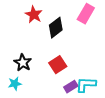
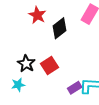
red square: (58, 65) -> (49, 66), moved

